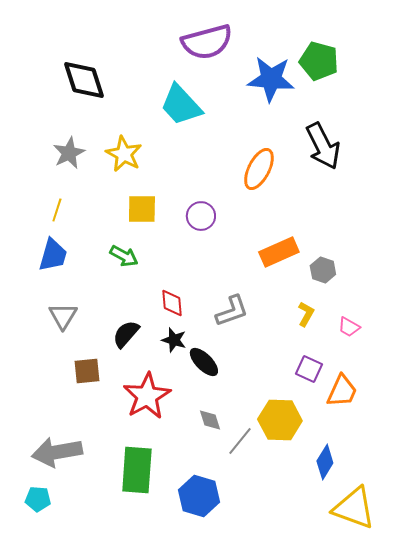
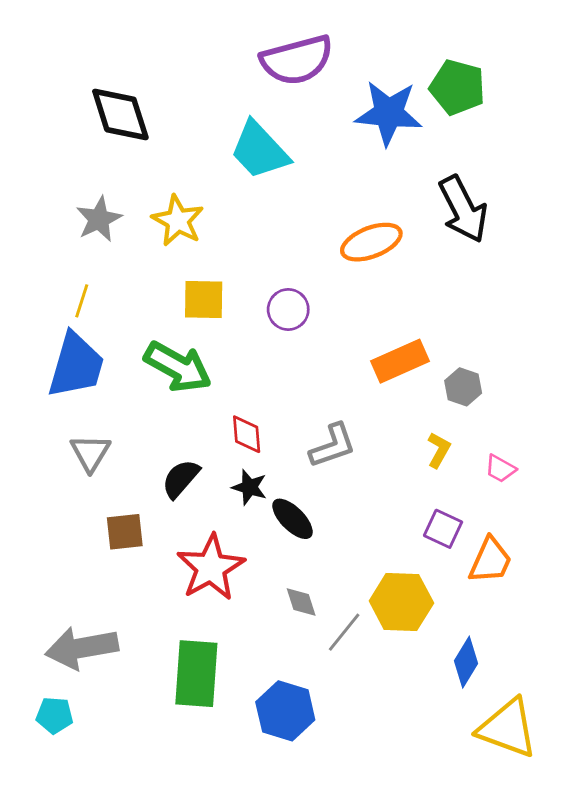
orange ellipse: (259, 169) -> (371, 242), turned 42
blue trapezoid: (53, 255) -> (76, 365), size x1.4
green arrow: (124, 256) -> (178, 367), size x1.6

